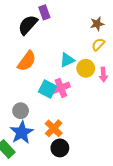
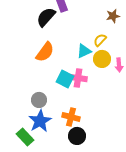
yellow semicircle: (98, 44) -> (100, 40), moved
pink cross: (61, 88) -> (78, 78), turned 30
orange cross: (54, 128) -> (71, 117), turned -30

